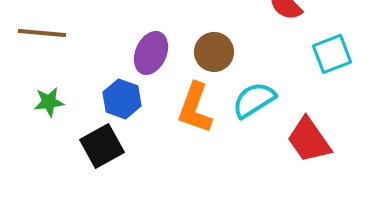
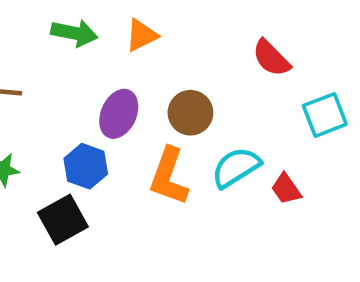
red trapezoid: (309, 140) -> (286, 189), moved, size x0.6

